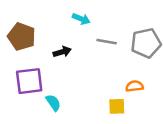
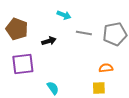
cyan semicircle: (53, 103) -> (53, 88), moved
yellow square: (117, 106) -> (99, 88), moved

